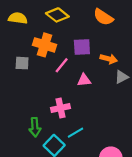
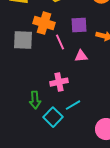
gray square: (22, 63) -> (23, 40), size x1.5
pink line: (62, 65) -> (60, 42), turned -63

